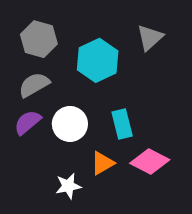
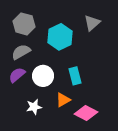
pink diamond: (150, 162) -> (86, 113), moved
white star: (68, 186) -> (34, 107), moved

